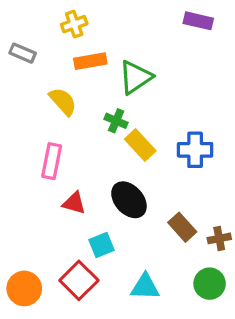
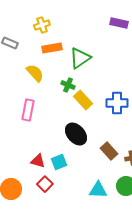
red triangle: (74, 203) -> (38, 161), moved
red square: (79, 280) -> (45, 184), size x0.7
cyan triangle: (145, 287) -> (98, 190), moved

